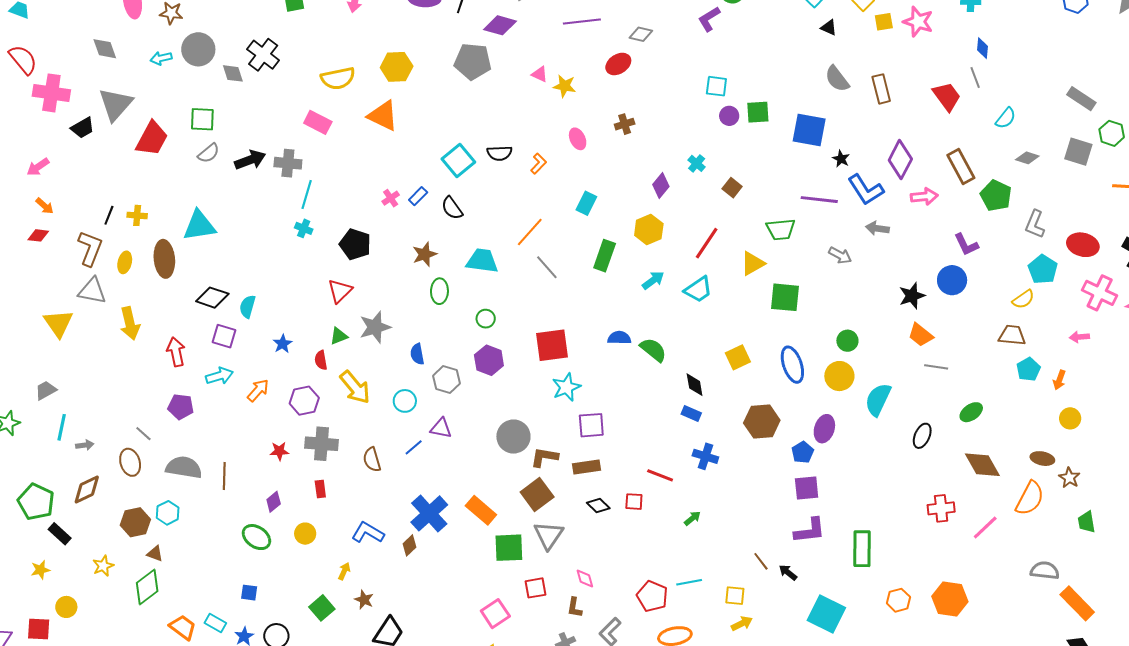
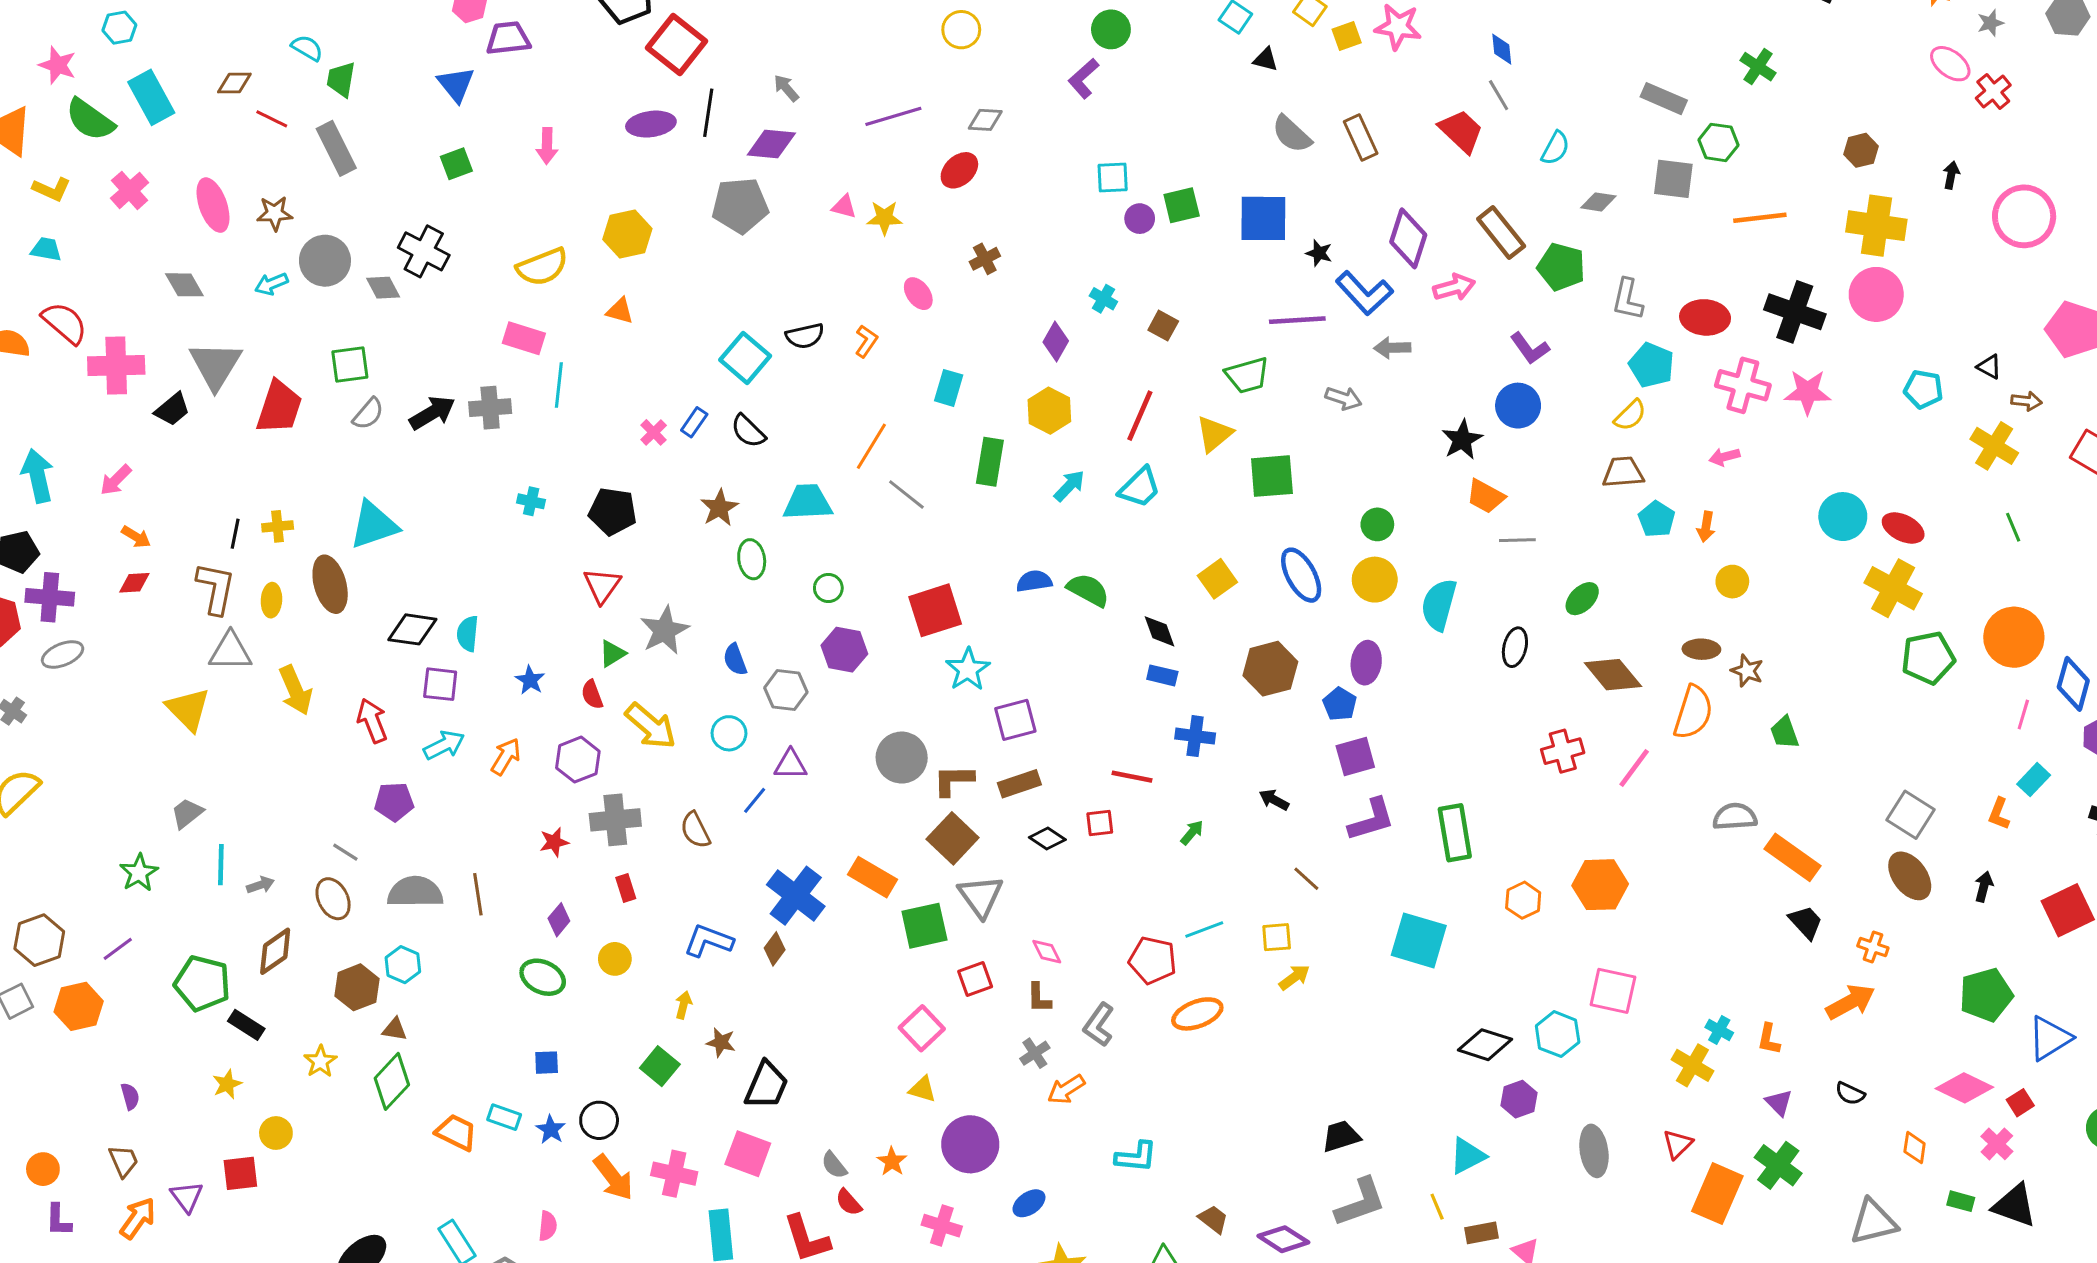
orange triangle: (383, 116) -> (620, 311), size x0.6
cyan line: (307, 195) -> (559, 385), moved
black arrow: (788, 572) -> (1274, 800), moved

